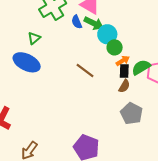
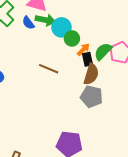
brown semicircle: (124, 86) -> (91, 74), size x1.5
gray pentagon: (131, 113) -> (92, 97), moved

